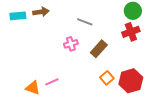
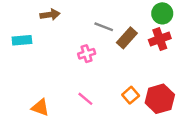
cyan rectangle: (18, 16) -> (22, 40), moved
brown rectangle: (99, 49) -> (127, 38), moved
pink line: (52, 82) -> (85, 99), moved, turned 64

